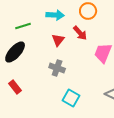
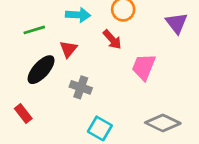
red triangle: (58, 40) -> (68, 49), moved
black ellipse: (15, 52) -> (41, 70), moved

